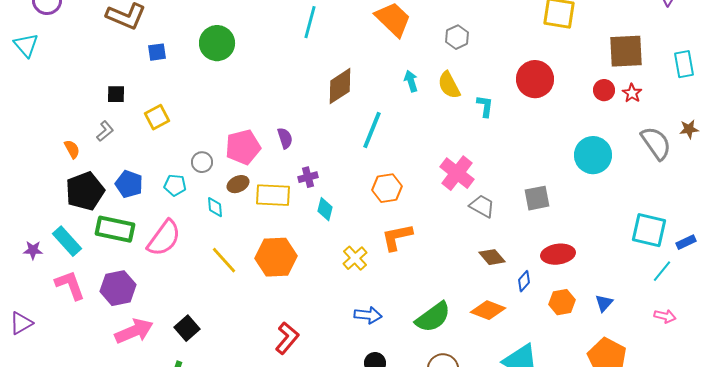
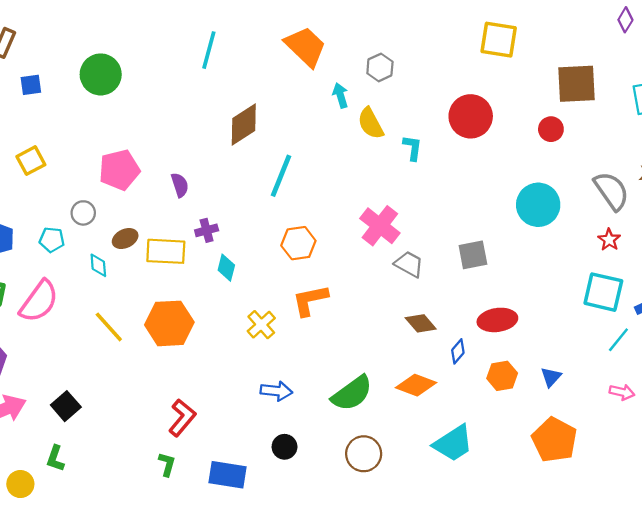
cyan arrow: (411, 81) -> (340, 95), moved
red star: (632, 93) -> (609, 240), moved
pink pentagon: (243, 147) -> (119, 170), moved

